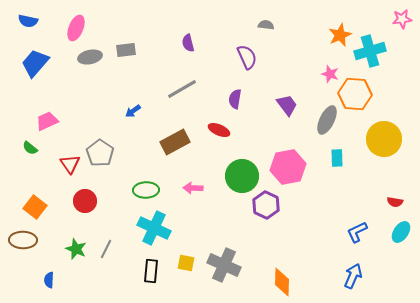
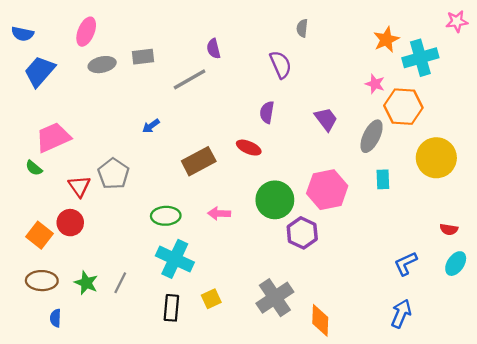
blue semicircle: (28, 21) -> (22, 34), moved
gray semicircle: (266, 25) -> (302, 28), turned -91
gray line: (182, 89) -> (190, 79), moved
pink trapezoid: (47, 121) -> (53, 137), size x1.4
red circle: (85, 201) -> (70, 223), moved
brown ellipse: (23, 240) -> (42, 281), moved
yellow square: (186, 263) -> (211, 299), turned -36
gray cross: (224, 265) -> (275, 298), moved, turned 32

